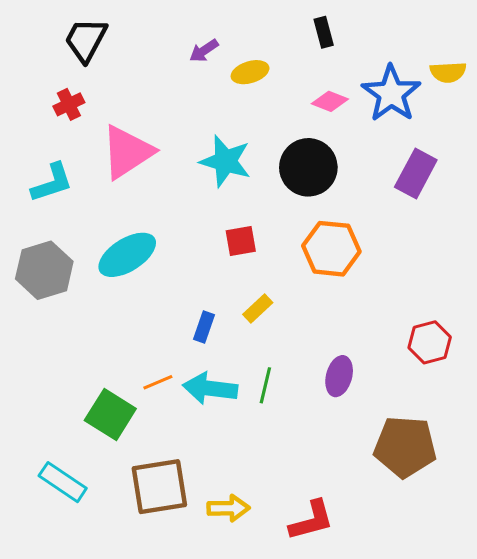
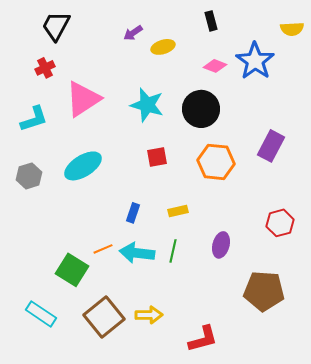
yellow semicircle: (448, 72) -> (292, 29), moved
purple rectangle: (416, 173) -> (271, 146), moved
gray hexagon: (44, 270) -> (29, 176), size x0.7
yellow rectangle: (258, 309) -> (178, 211), moved, turned 30
brown square: (159, 487) -> (104, 317), turned -30
yellow arrow: (229, 508) -> (149, 315), moved

